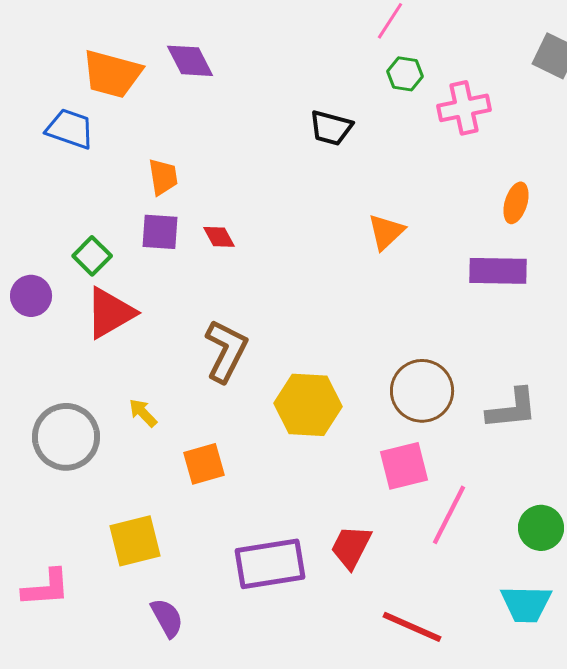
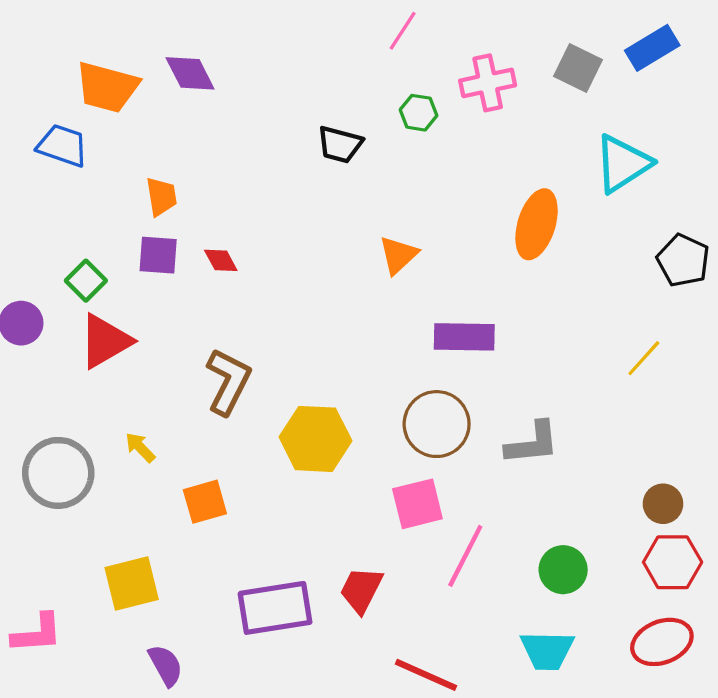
green hexagon: (405, 74) -> (419, 113), moved
pink cross: (464, 108) -> (488, 83), moved
orange ellipse: (516, 203) -> (537, 224), size x1.6
purple rectangle: (498, 271) -> (464, 337), moved

